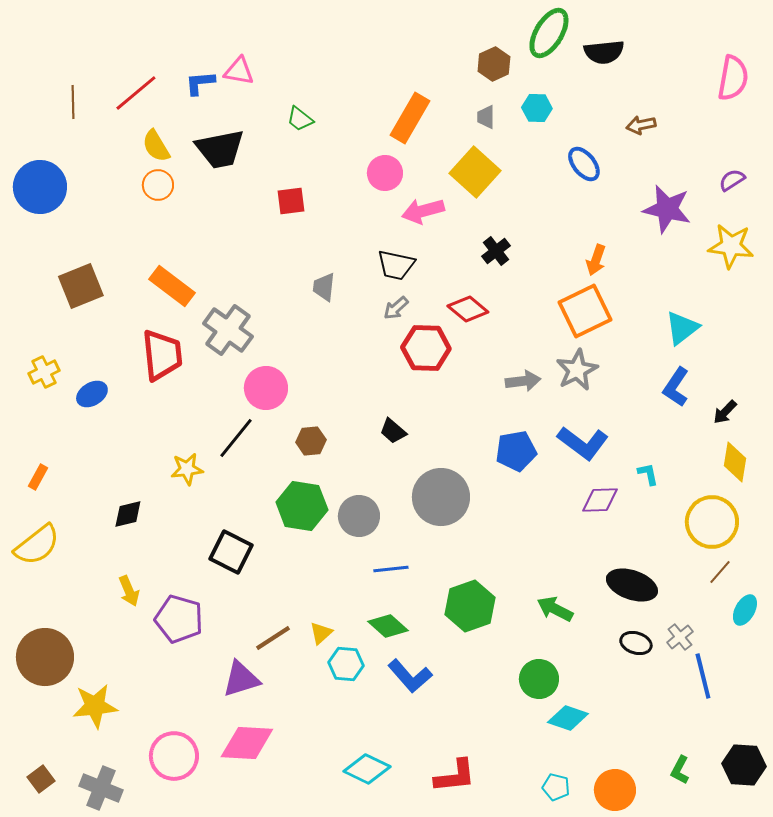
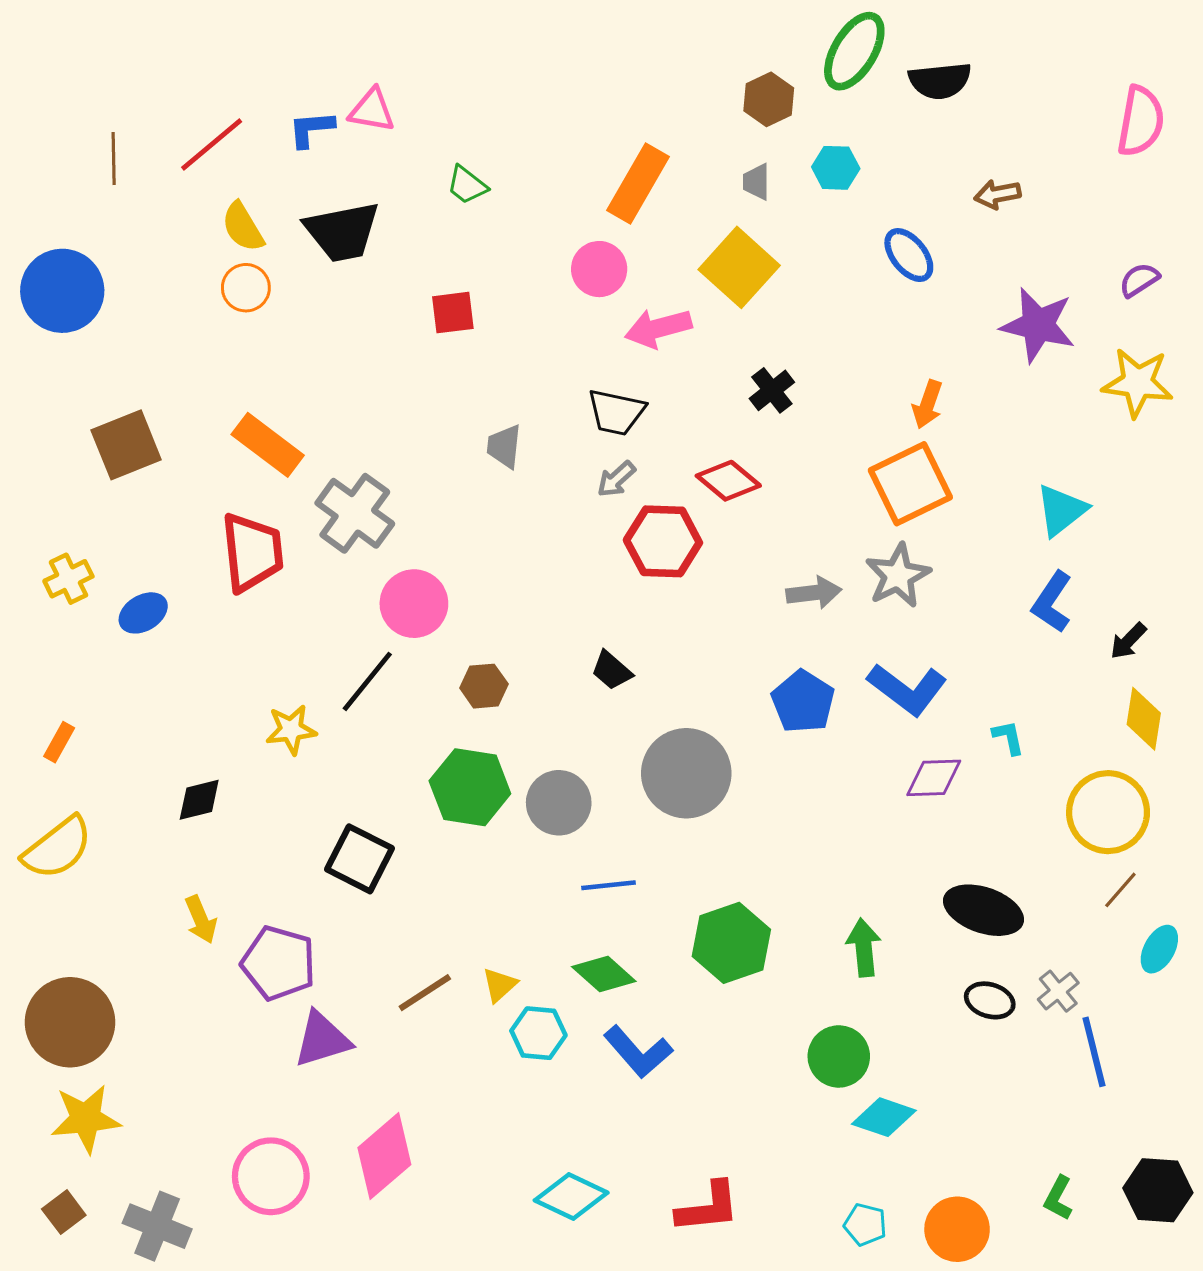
blue pentagon: (516, 451) -> (803, 702), turned -30
green arrow: (555, 609) -> (864, 948), turned 57
purple triangle: (241, 679) -> (322, 1039), moved
yellow star: (95, 706) -> (86, 1119), moved
pink diamond: (247, 743) -> (384, 1156), turned -44

